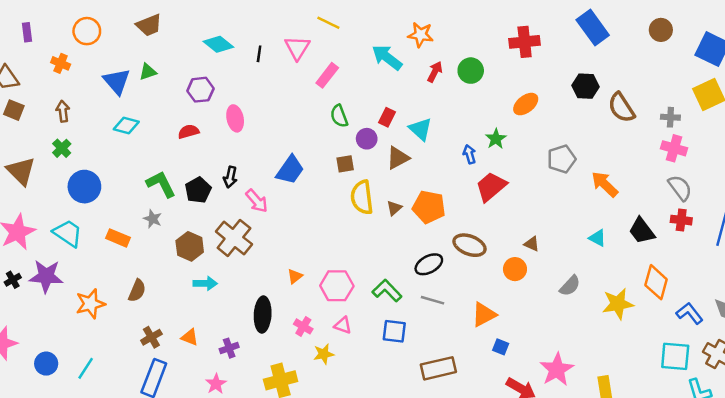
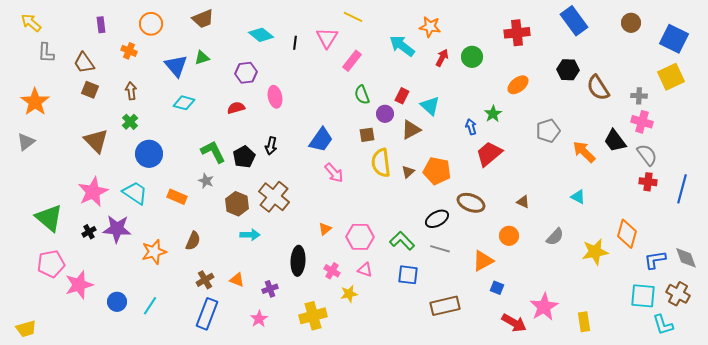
pink arrow: (257, 201) -> (334, 173), moved
black trapezoid: (642, 231) -> (615, 141), moved
orange circle: (515, 269) -> (509, 236), moved
blue L-shape: (690, 313) -> (655, 260), turned -60

